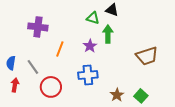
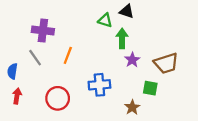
purple star: (90, 46) -> (132, 60), moved
gray line: (33, 67) -> (35, 58), moved
green square: (141, 96) -> (150, 88), moved, turned -32

